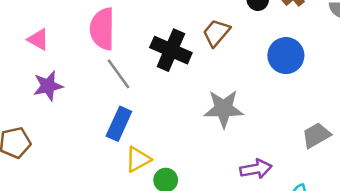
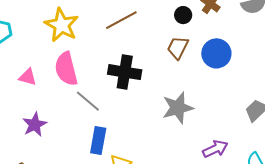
brown trapezoid: (216, 33) -> (178, 48), moved
pink triangle: (38, 39) -> (28, 77), moved

